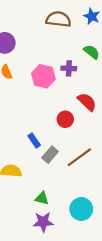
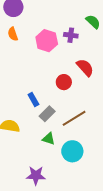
green triangle: (42, 198) -> (49, 139), moved
cyan circle: (81, 209) -> (72, 151), moved

